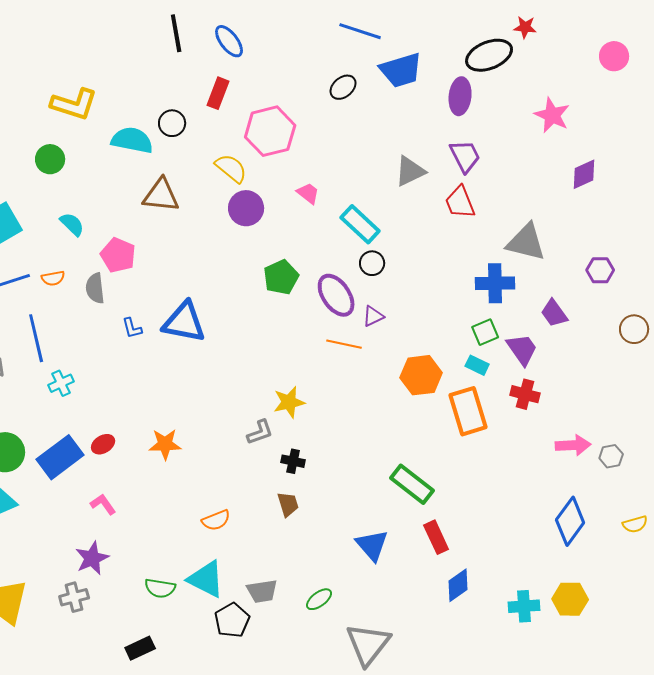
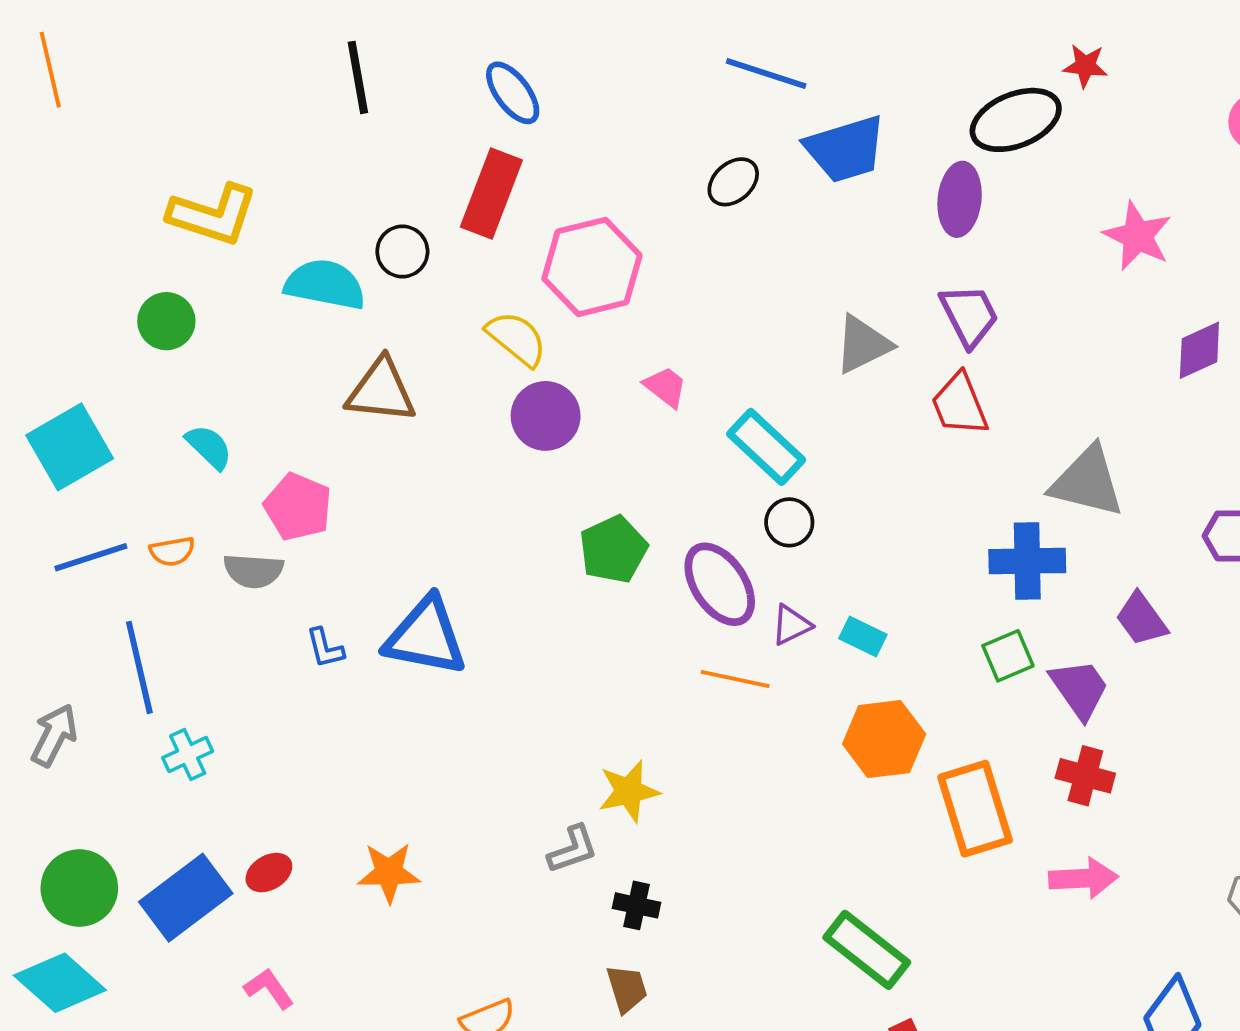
black line: (176, 33) -> (358, 77), moved
red rectangle: (218, 93) -> (491, 193), size x1.4
gray semicircle: (95, 288) -> (253, 571), turned -80
cyan rectangle: (477, 365) -> (863, 636), moved
pink arrow: (573, 445) -> (1083, 878), moved

